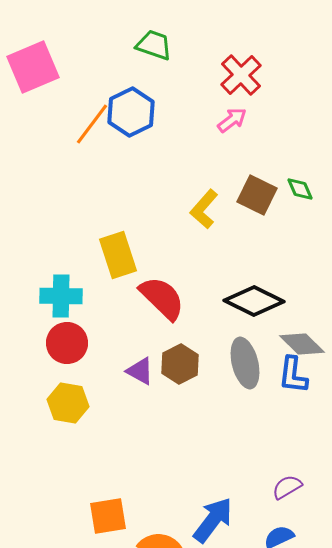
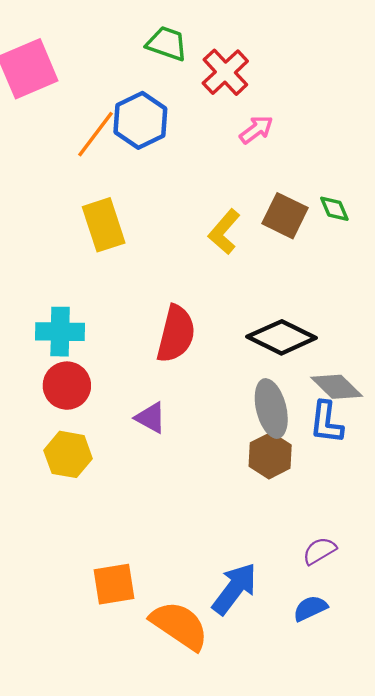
red cross: (241, 75) -> (225, 72), moved
yellow rectangle: (118, 255) -> (104, 225), moved
red semicircle: (162, 298) -> (176, 334), turned 60
brown hexagon: (180, 364) -> (270, 456), moved

